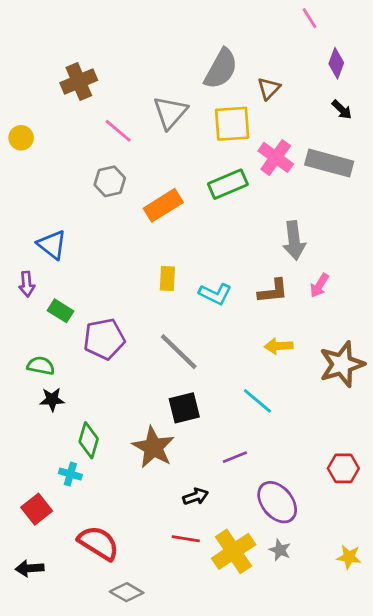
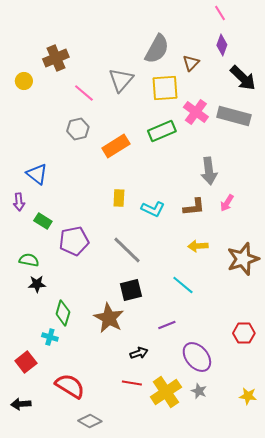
purple diamond: (336, 63) -> (222, 45), moved
black arrow: (342, 110) -> (243, 78), size x1.8
yellow circle: (21, 138) -> (24, 81), moved

